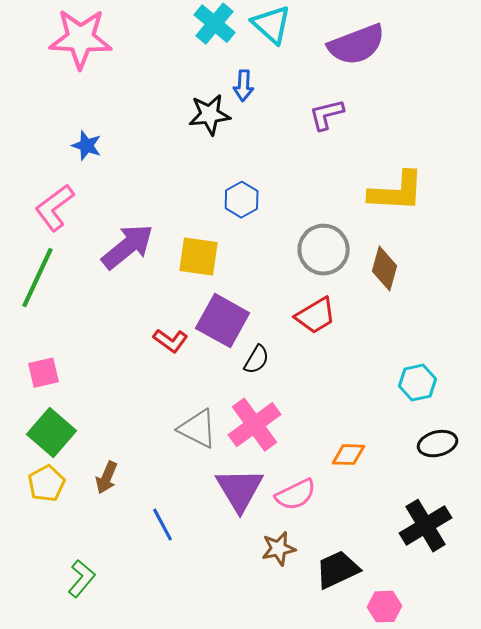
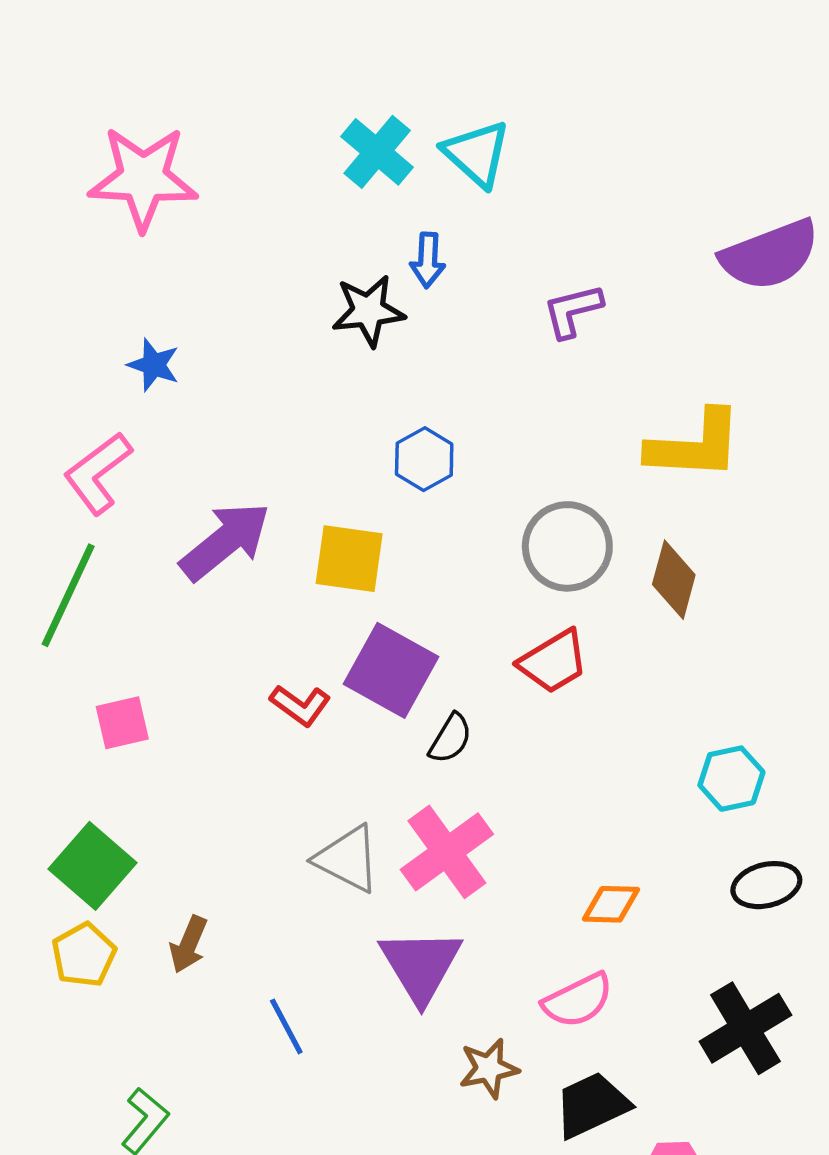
purple semicircle: (357, 45) -> (770, 255), moved
pink square: (44, 373) -> (122, 723), moved
pink semicircle: (296, 495) -> (578, 1000), moved

